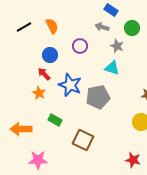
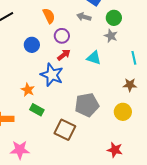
orange semicircle: (52, 26) -> (49, 16), moved
gray star: (117, 46) -> (111, 36), moved
red arrow: (44, 74) -> (64, 55), moved, turned 96
orange star: (39, 93) -> (28, 90), moved
gray pentagon: (98, 97) -> (87, 105), moved

